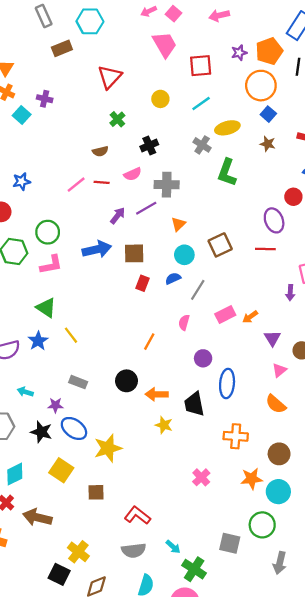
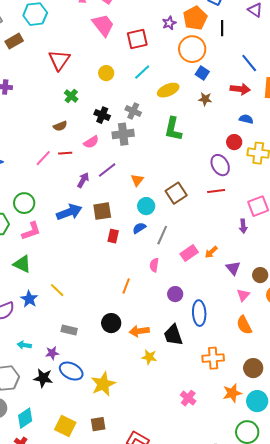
gray cross: (202, 145) -> (133, 111), moved
black cross: (149, 146) -> (102, 115), turned -35
gray cross: (167, 185) -> (123, 134), moved
green triangle: (46, 308) -> (22, 264), moved
orange semicircle: (276, 404) -> (244, 325), turned 30
yellow square: (61, 470) -> (65, 426), moved

